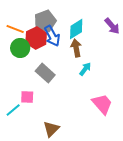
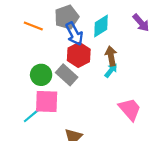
red hexagon: (36, 38) -> (79, 55), moved
green circle: (20, 48) -> (41, 75), moved
brown arrow: (76, 48) -> (111, 56), moved
pink square: (27, 97) -> (47, 101), size x1.6

